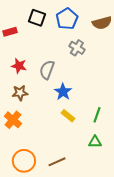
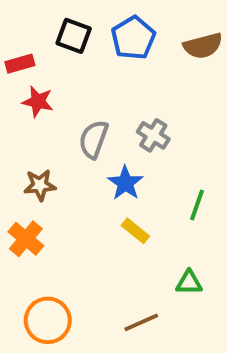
gray cross: (77, 48) -> (153, 135), moved
red star: (19, 66) -> (38, 101), moved
green line: (97, 115) -> (197, 205), moved
brown line: (57, 162) -> (141, 322), moved

